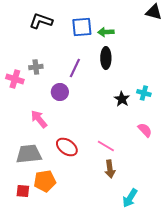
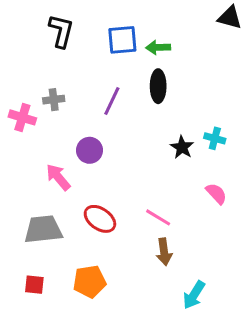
black L-shape: (41, 21) -> (61, 31), turned 85
purple circle: (60, 92) -> (90, 150), moved
orange pentagon: (45, 181) -> (90, 282), moved

